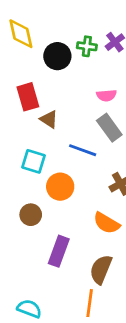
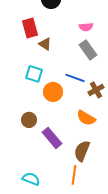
blue line: (83, 150) -> (75, 78), moved
brown circle: (31, 215) -> (29, 120), moved
purple rectangle: (59, 251) -> (52, 138), turned -60

